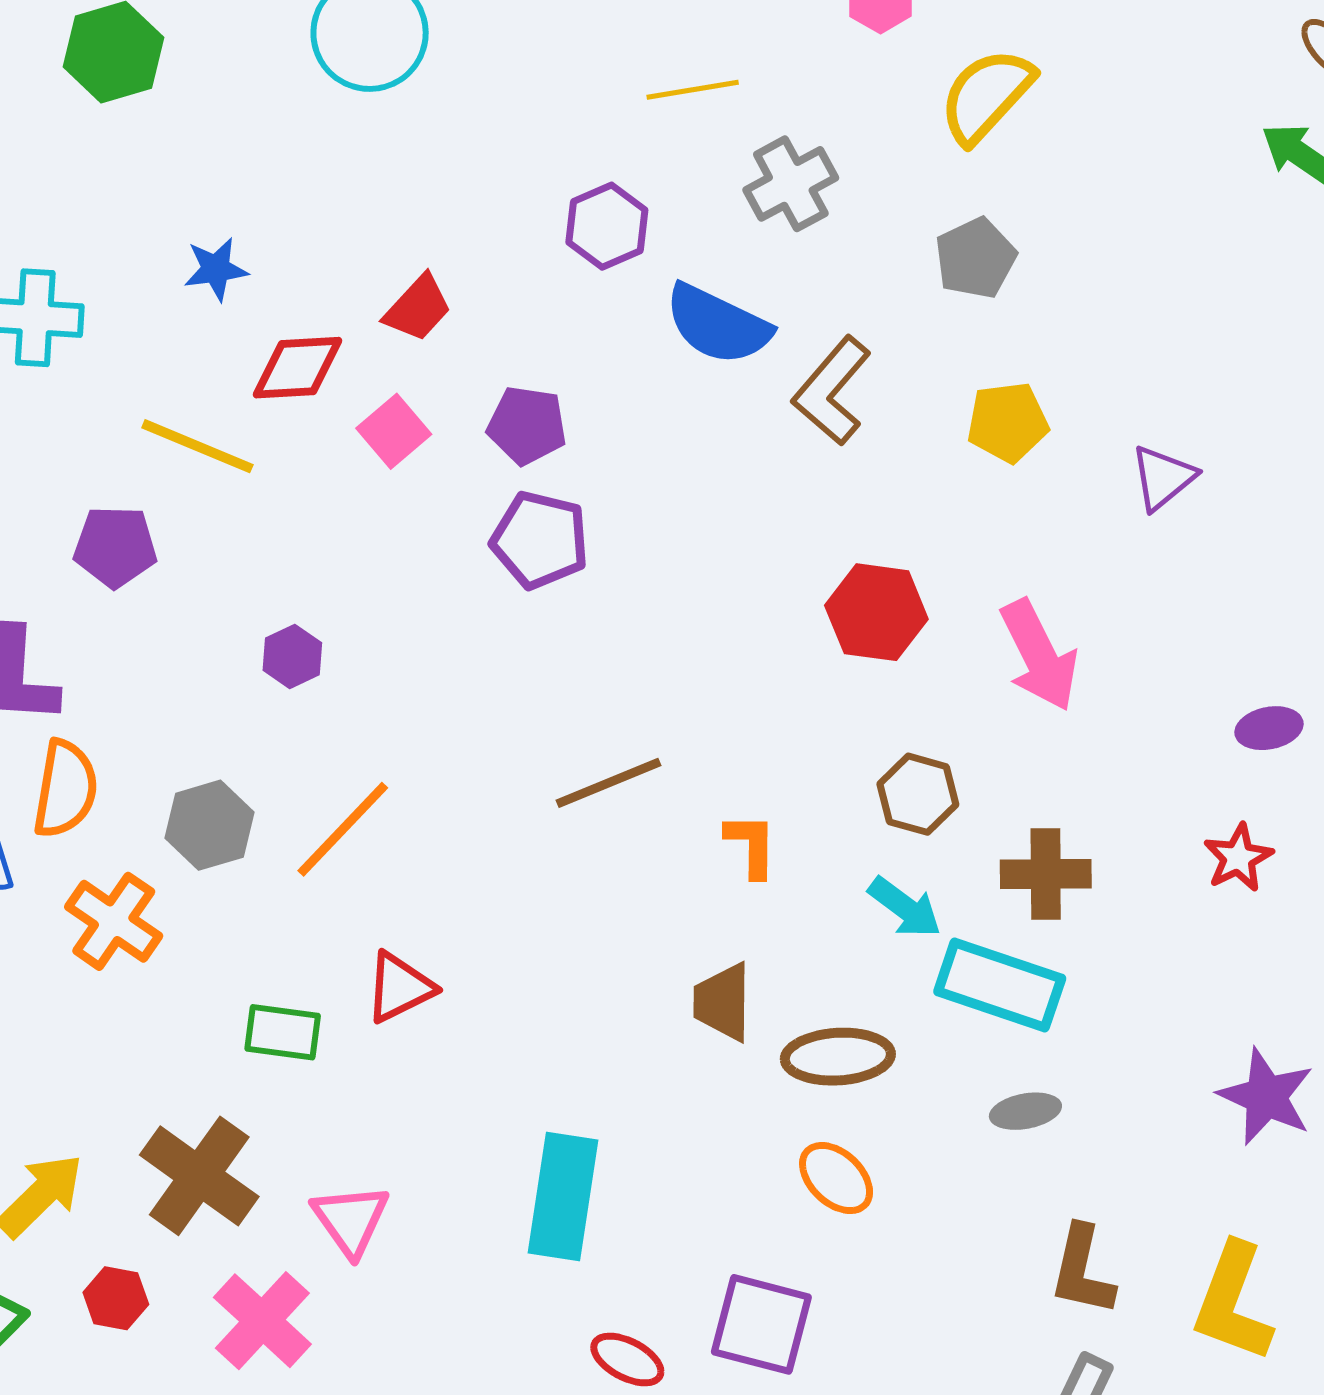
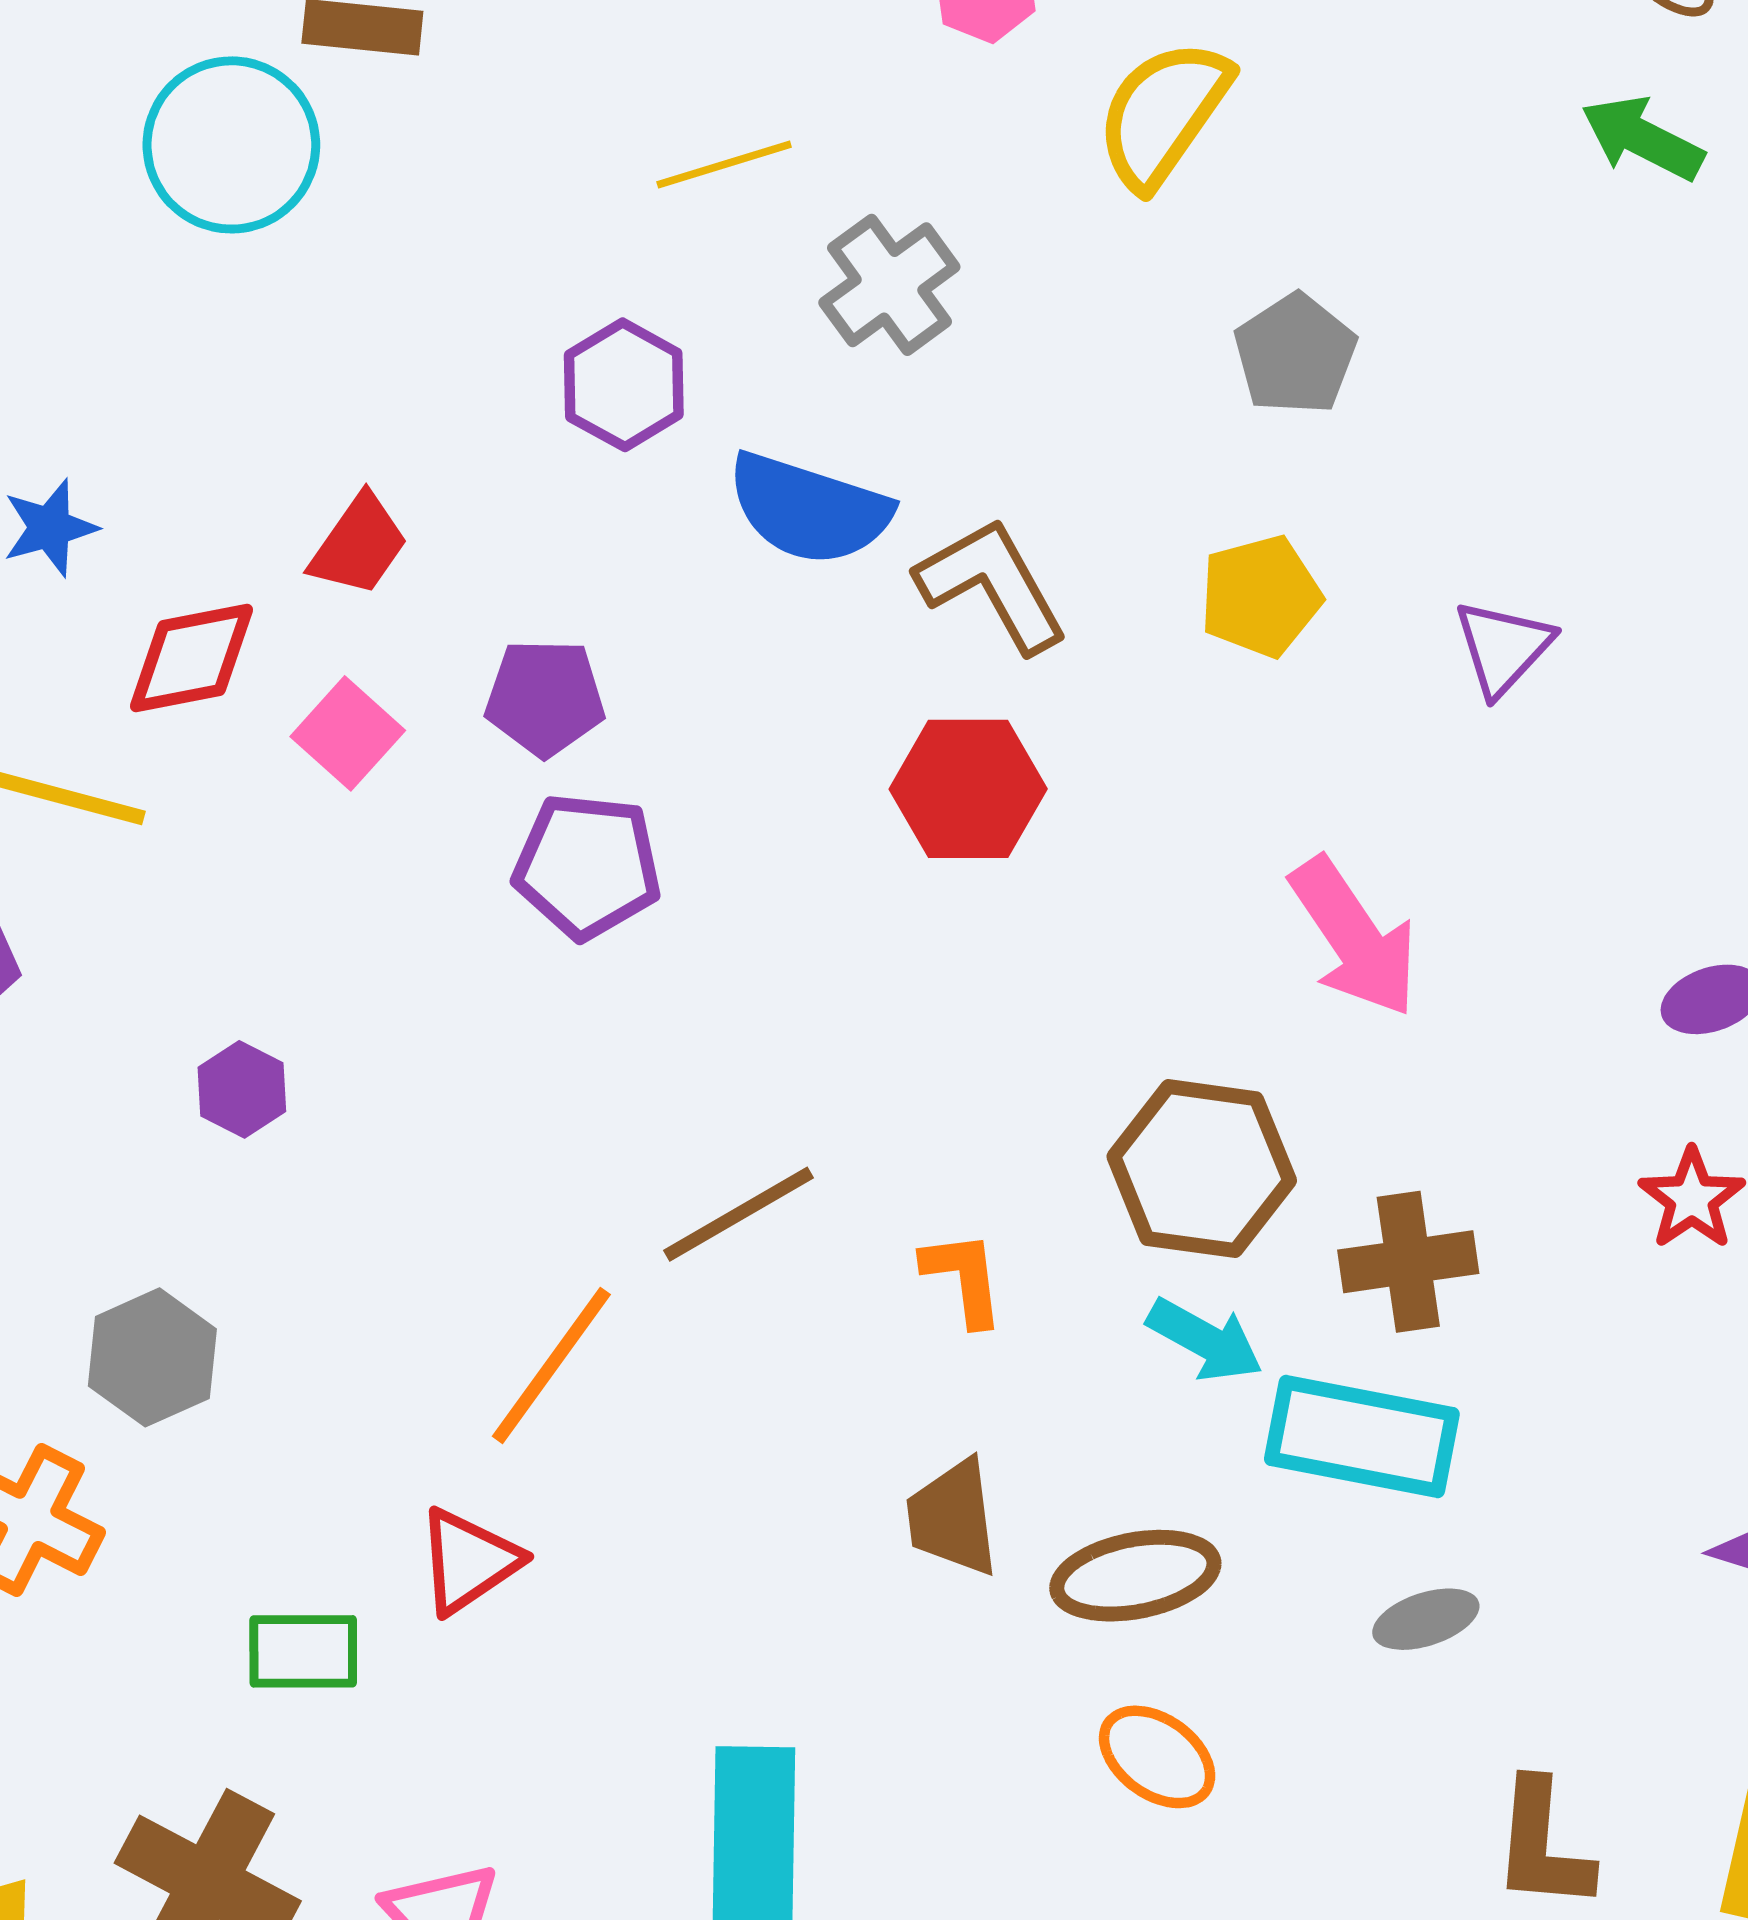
gray pentagon: (975, 258) -> (1295, 354), moved
brown L-shape: (832, 391) -> (992, 585), turned 118
red hexagon: (876, 612) -> (968, 789), moved
brown hexagon: (918, 794) -> (1202, 1169), size x1.5
orange line: (343, 829) -> (551, 1365), moved

